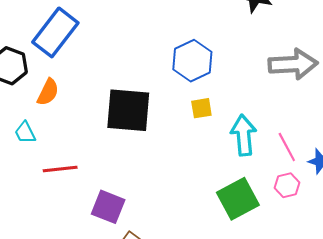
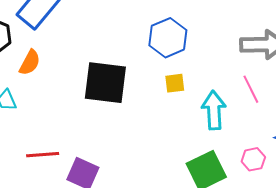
pink line: (287, 147) -> (251, 89), moved
red line: (60, 169) -> (43, 155), moved

